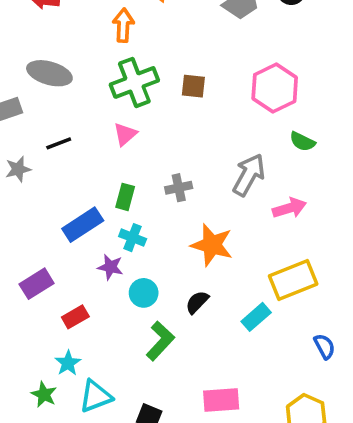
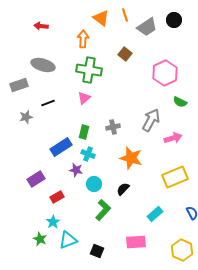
green cross: (134, 82) -> (89, 70), turned 30
brown square: (193, 86) -> (125, 54), moved, turned 32
cyan rectangle: (256, 317) -> (155, 214), moved

